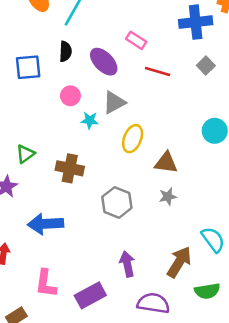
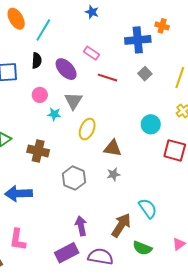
gray triangle: (114, 102) -> (73, 101), turned -30
green semicircle: (207, 291) -> (142, 248), turned 30
purple rectangle: (90, 295) -> (67, 253), moved

